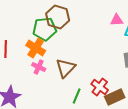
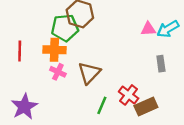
pink triangle: (117, 20) -> (148, 29), moved
orange cross: (36, 48) -> (54, 50), turned -30

